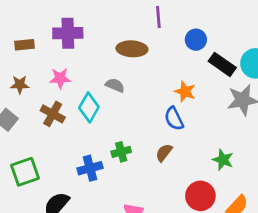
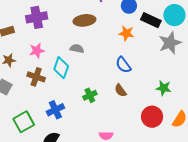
orange star: (185, 92) -> (126, 33), moved
brown semicircle: (164, 153) -> (120, 90), turned -64
blue cross: (90, 168) -> (55, 110), moved

